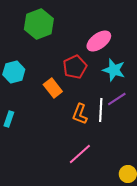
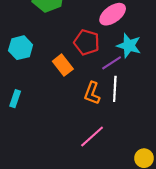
red pentagon: (75, 67) -> (87, 42), turned -30
purple line: (117, 99) -> (112, 63), moved

